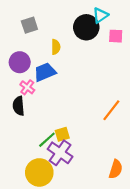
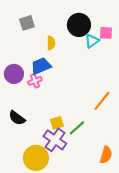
cyan triangle: (100, 15) -> (92, 41), moved
purple circle: (20, 62) -> (14, 74), moved
pink cross: (27, 87) -> (35, 81), moved, turned 32
black semicircle: (19, 106) -> (17, 118), moved, turned -48
green line: (47, 140) -> (77, 128), moved

